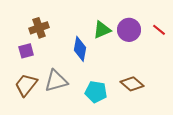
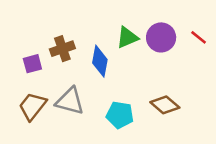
brown cross: (39, 28) -> (62, 49), moved
gray triangle: (56, 81) -> (70, 101), turned 30

